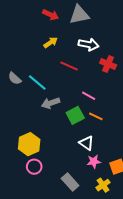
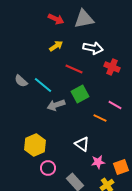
pink line: (89, 96) -> (115, 105), moved
green square: (75, 115) -> (80, 94), moved
white triangle: (87, 143) -> (82, 144), moved
pink circle: (34, 167) -> (48, 168), moved

